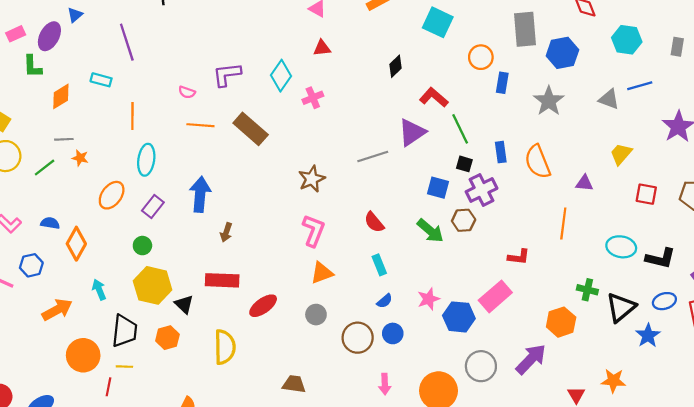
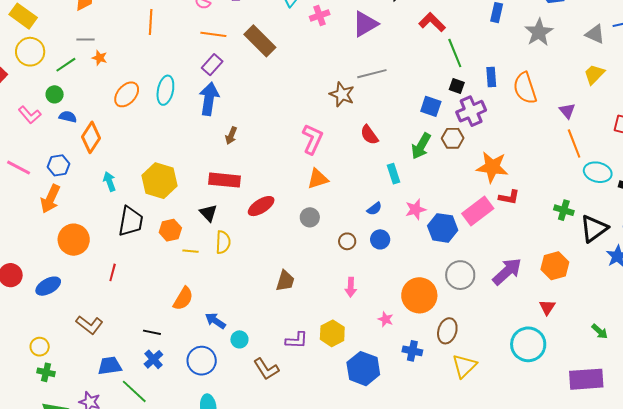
purple triangle: (412, 132) -> (365, 24), moved
yellow trapezoid: (621, 154) -> (594, 74), moved
cyan ellipse: (146, 160) -> (165, 90), moved
brown star: (312, 179) -> (342, 94), moved, turned -30
purple triangle: (584, 183) -> (567, 111), turned 42
purple rectangle: (153, 206) -> (212, 65), moved
orange line: (563, 223) -> (574, 143), moved, turned -32
green arrow: (430, 231) -> (421, 146), turned 76
green circle: (142, 246) -> (55, 94), moved
red L-shape: (519, 257) -> (509, 197), moved
blue hexagon: (31, 265) -> (58, 165), moved
cyan rectangle: (379, 265) -> (393, 174), moved
black triangle: (184, 304) -> (208, 213), moved
orange arrow: (57, 310) -> (50, 199), moved, turned 140
orange hexagon: (561, 322) -> (555, 266), moved
brown circle: (358, 338) -> (347, 241), size x0.6
yellow semicircle: (225, 347) -> (223, 242), size x0.7
orange circle: (83, 355) -> (74, 240), moved
yellow line: (124, 367) -> (190, 251), moved
orange star: (613, 381) -> (492, 167), moved, size x1.4
brown trapezoid: (294, 384) -> (285, 281), turned 95
pink arrow: (385, 384) -> (351, 287), moved

